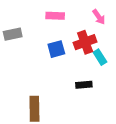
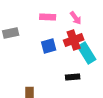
pink arrow: (99, 17) -> (76, 18), moved
cyan rectangle: (100, 57) -> (87, 53), size x1.5

